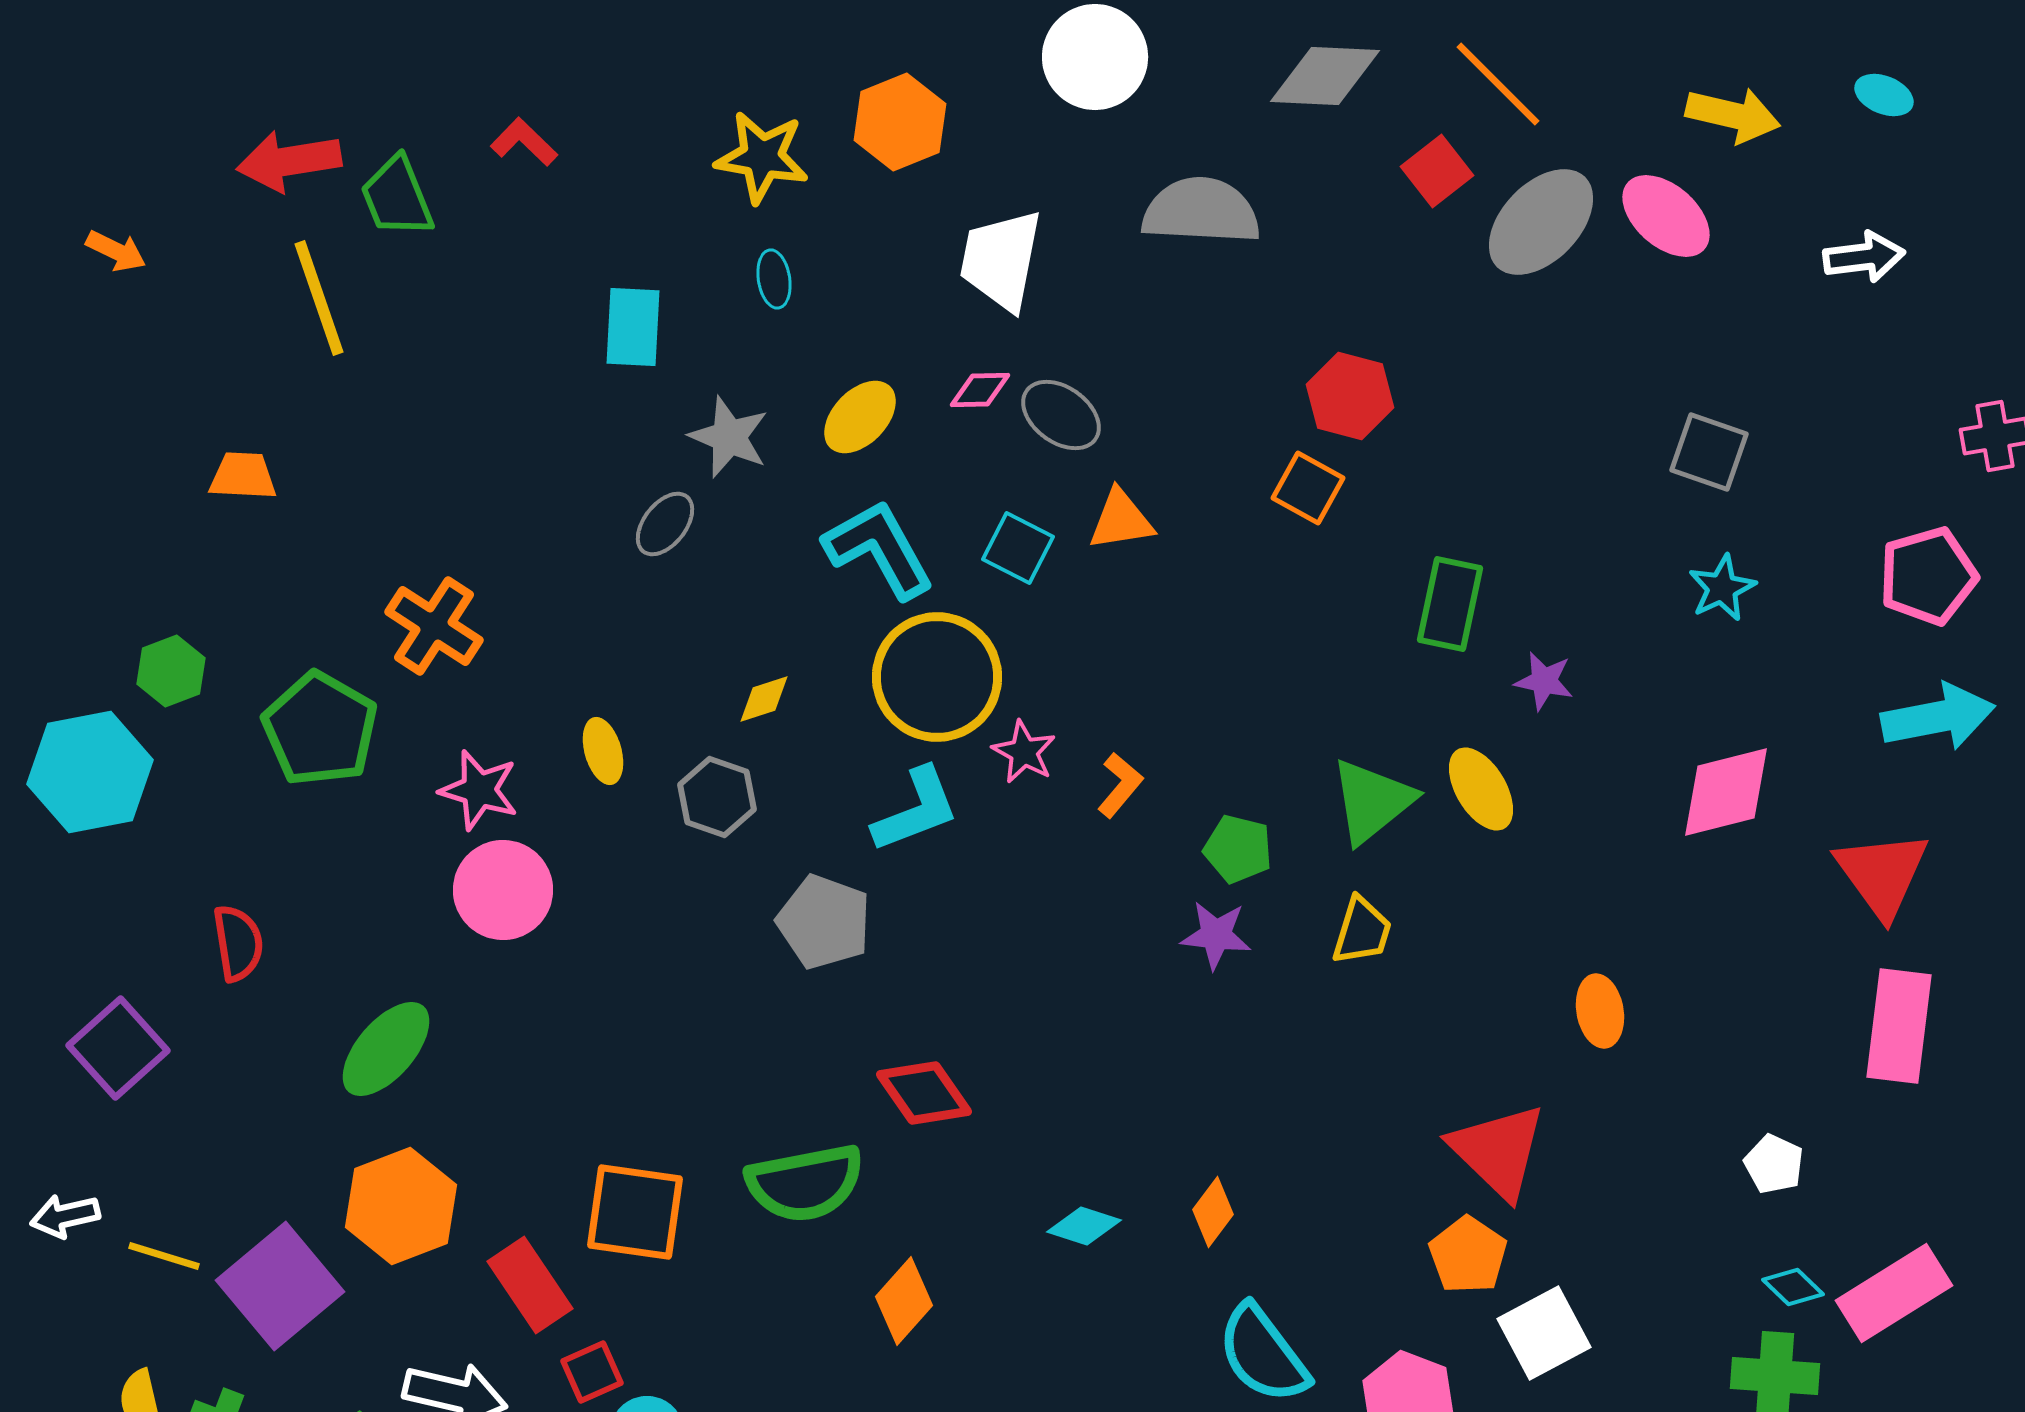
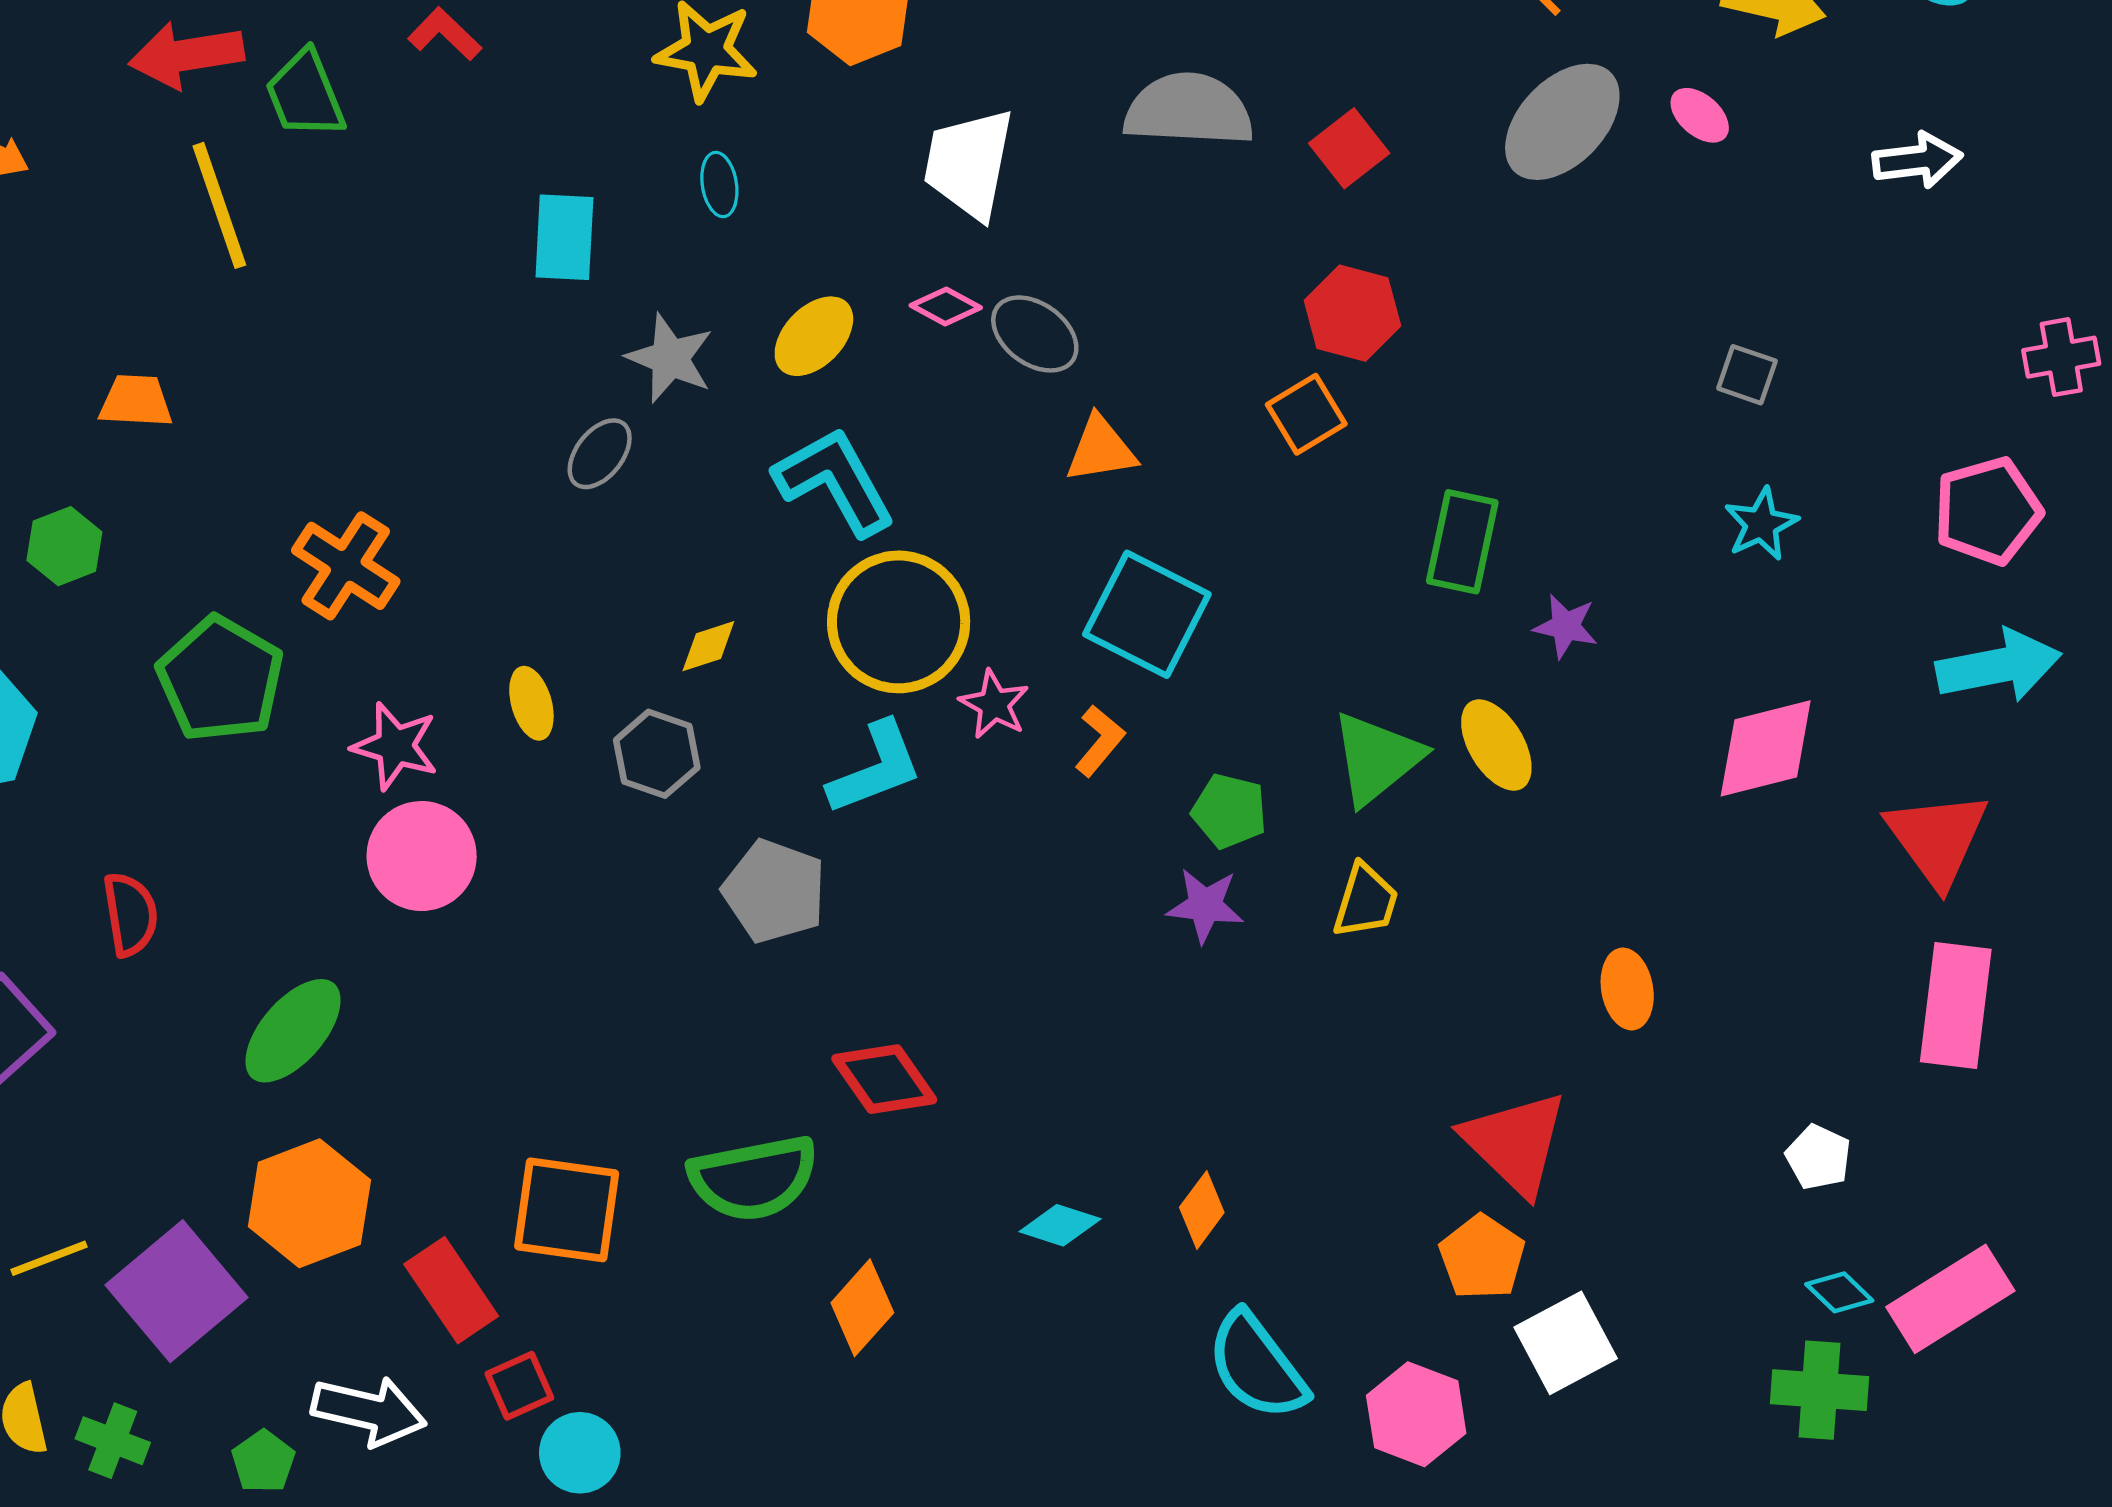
red square: (1437, 171) -> (1349, 148), moved
pink ellipse: (1666, 216) -> (1700, 115), size x0.6
pink diamond: (980, 390) -> (946, 307), turned 30
gray square: (1709, 452) -> (1747, 375), size x0.7
orange square: (1308, 488) -> (1306, 414), turned 30
cyan square: (1018, 548) -> (1147, 614), moved, size x1.6
green hexagon: (171, 671) -> (64, 546), moved
yellow line: (164, 1256) -> (49, 1258), turned -38

